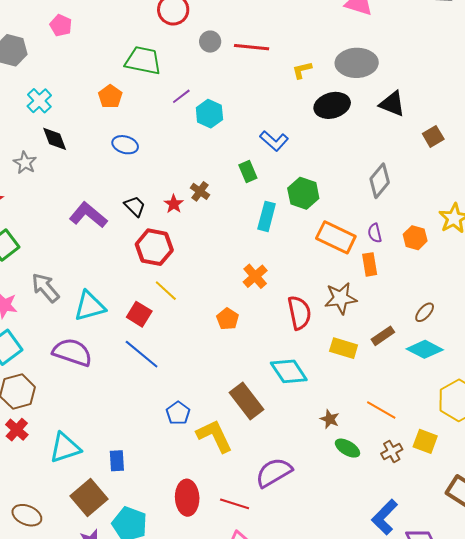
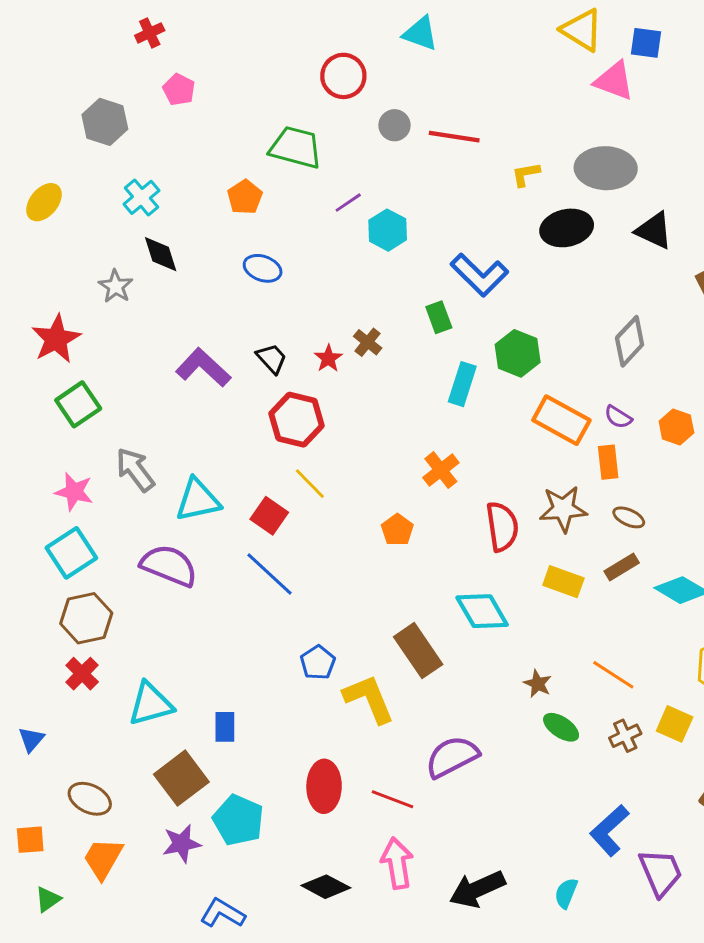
blue L-shape: (274, 141) -> (479, 275), size x1.4
purple semicircle: (375, 233) -> (618, 417), turned -48
brown ellipse: (425, 312) -> (629, 517), moved, turned 70

